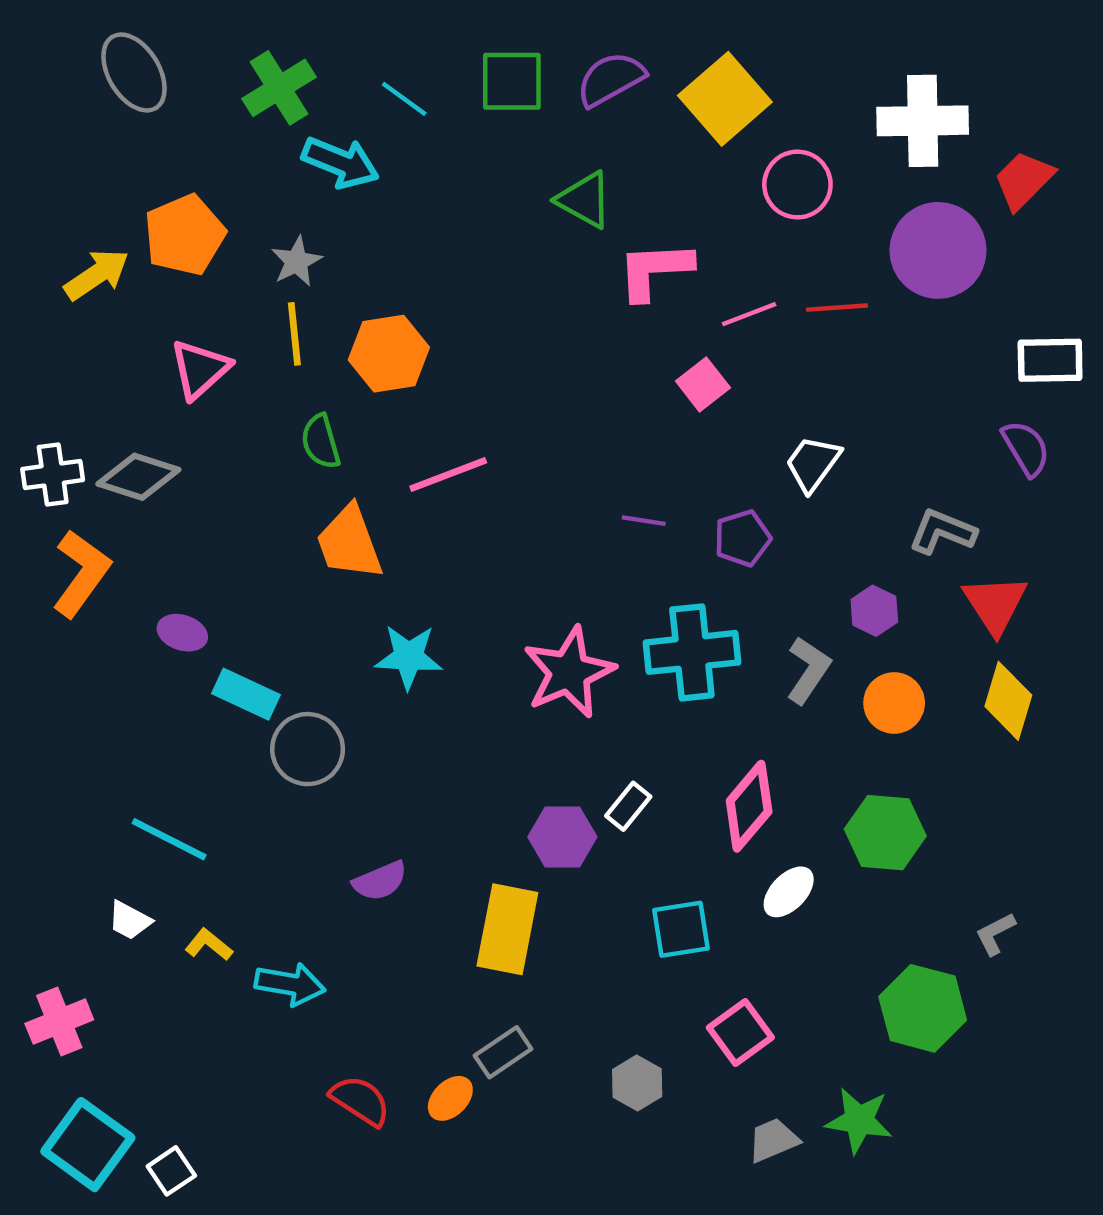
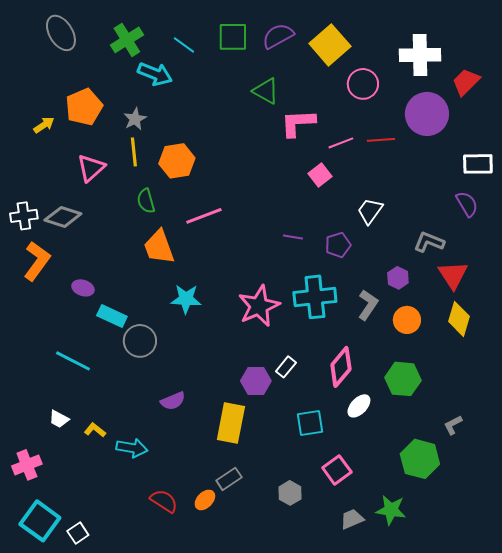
yellow arrow: (97, 275) -> (44, 125), size x0.7
cyan line: (169, 839) -> (73, 361), moved

